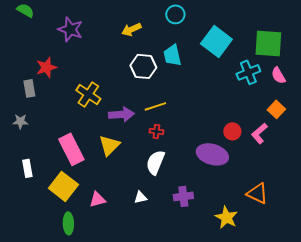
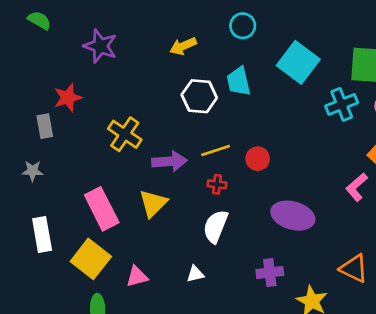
red circle: (232, 131) -> (258, 159), moved
white rectangle: (27, 168) -> (42, 235), size x1.4
purple cross: (183, 196) -> (270, 273), moved

